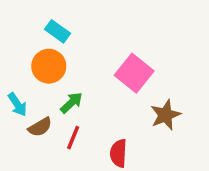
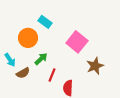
cyan rectangle: (57, 31) -> (45, 22), moved
red line: (73, 138) -> (52, 75), moved

